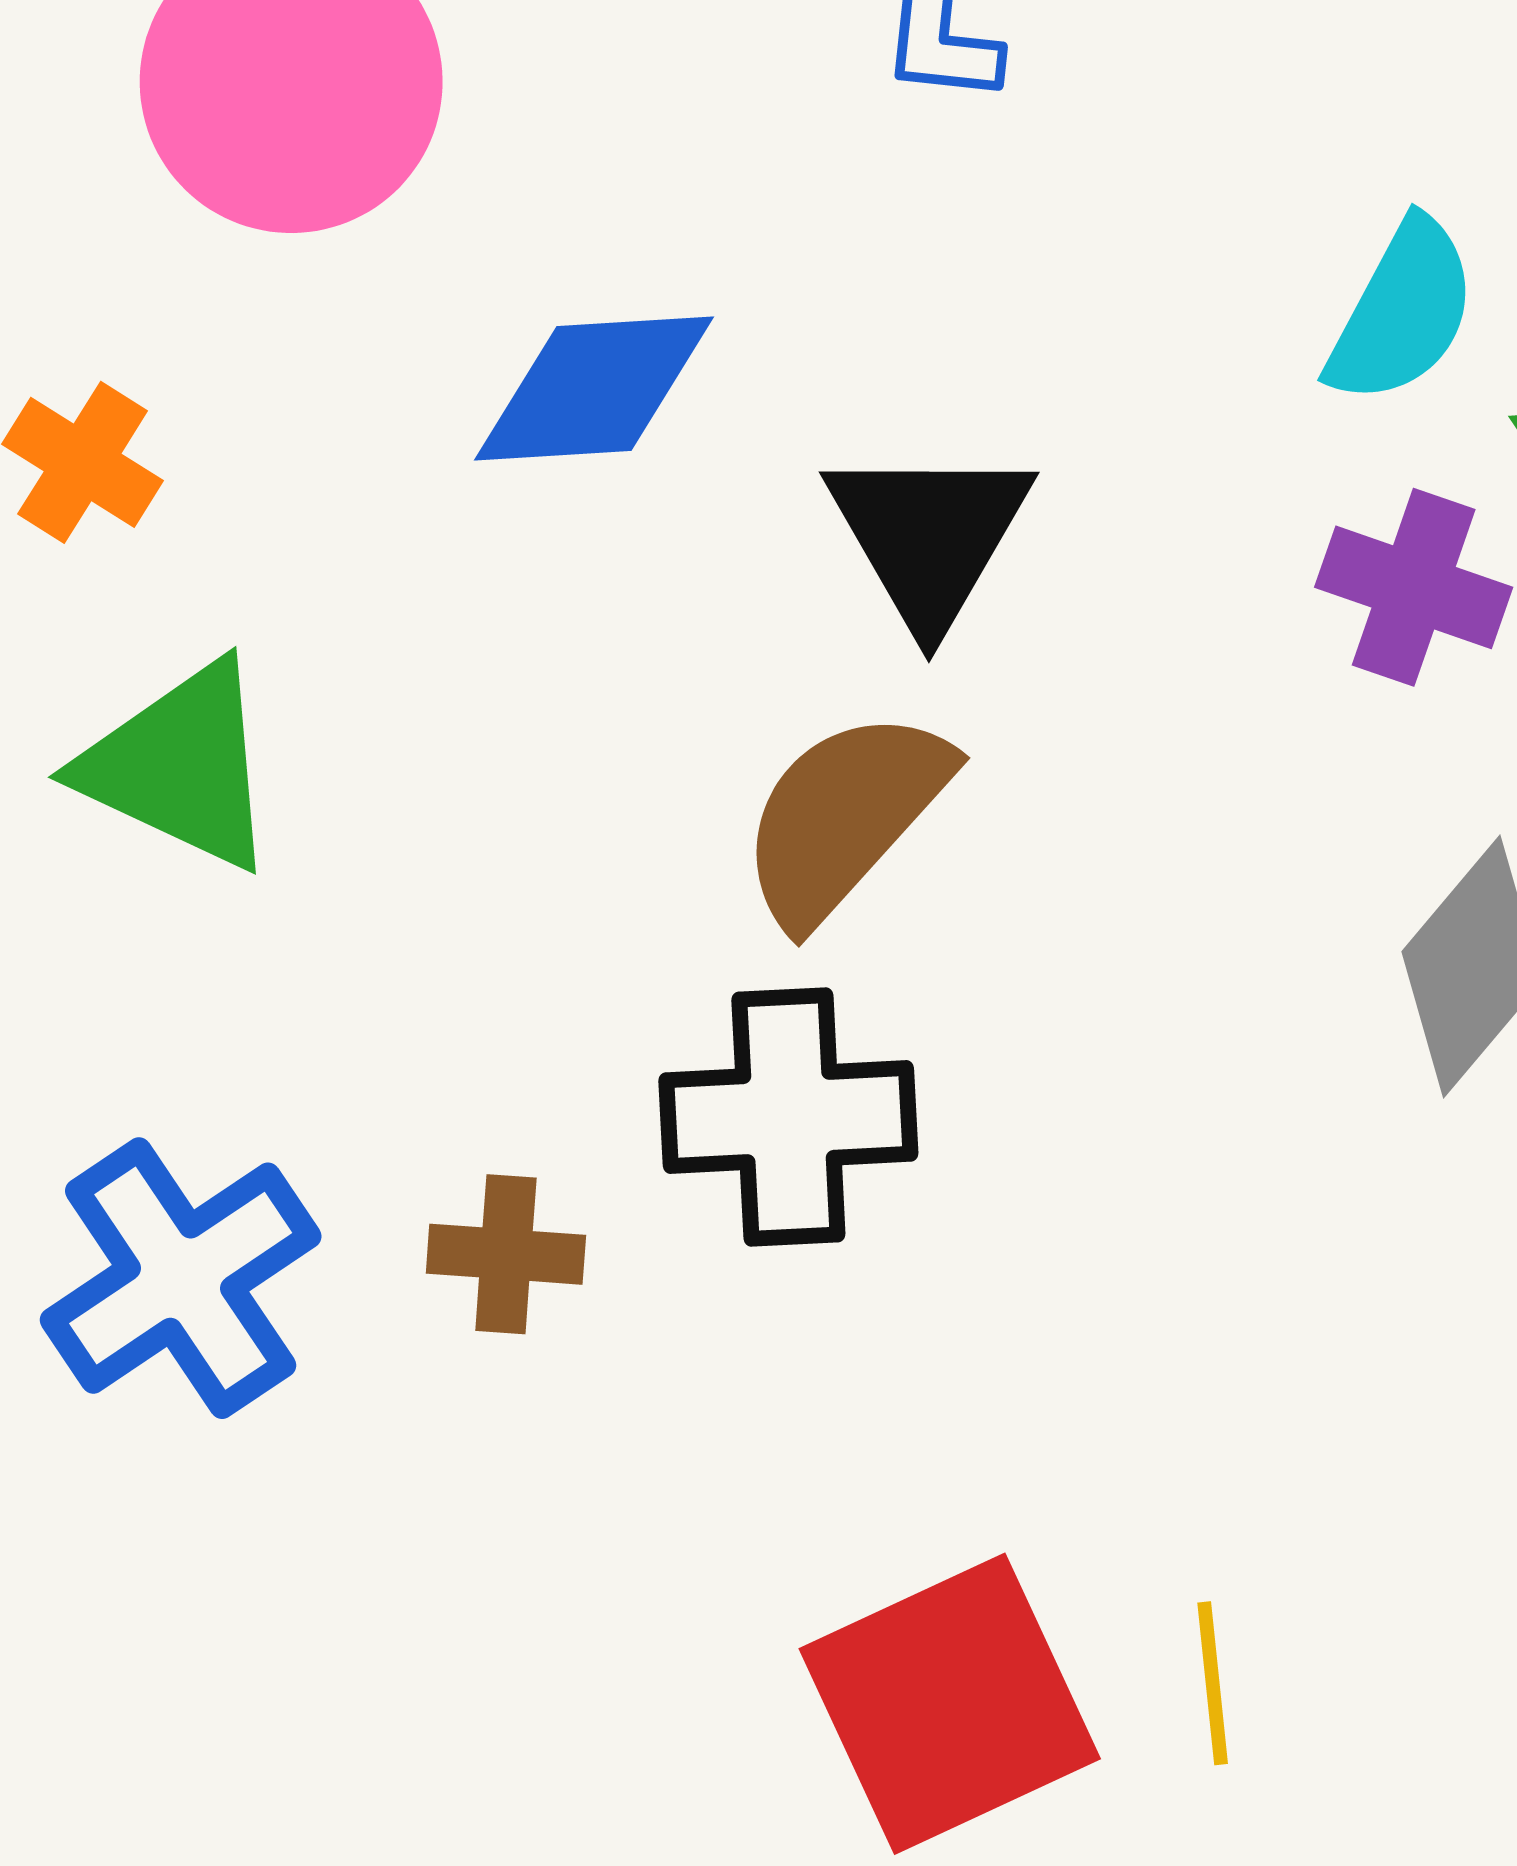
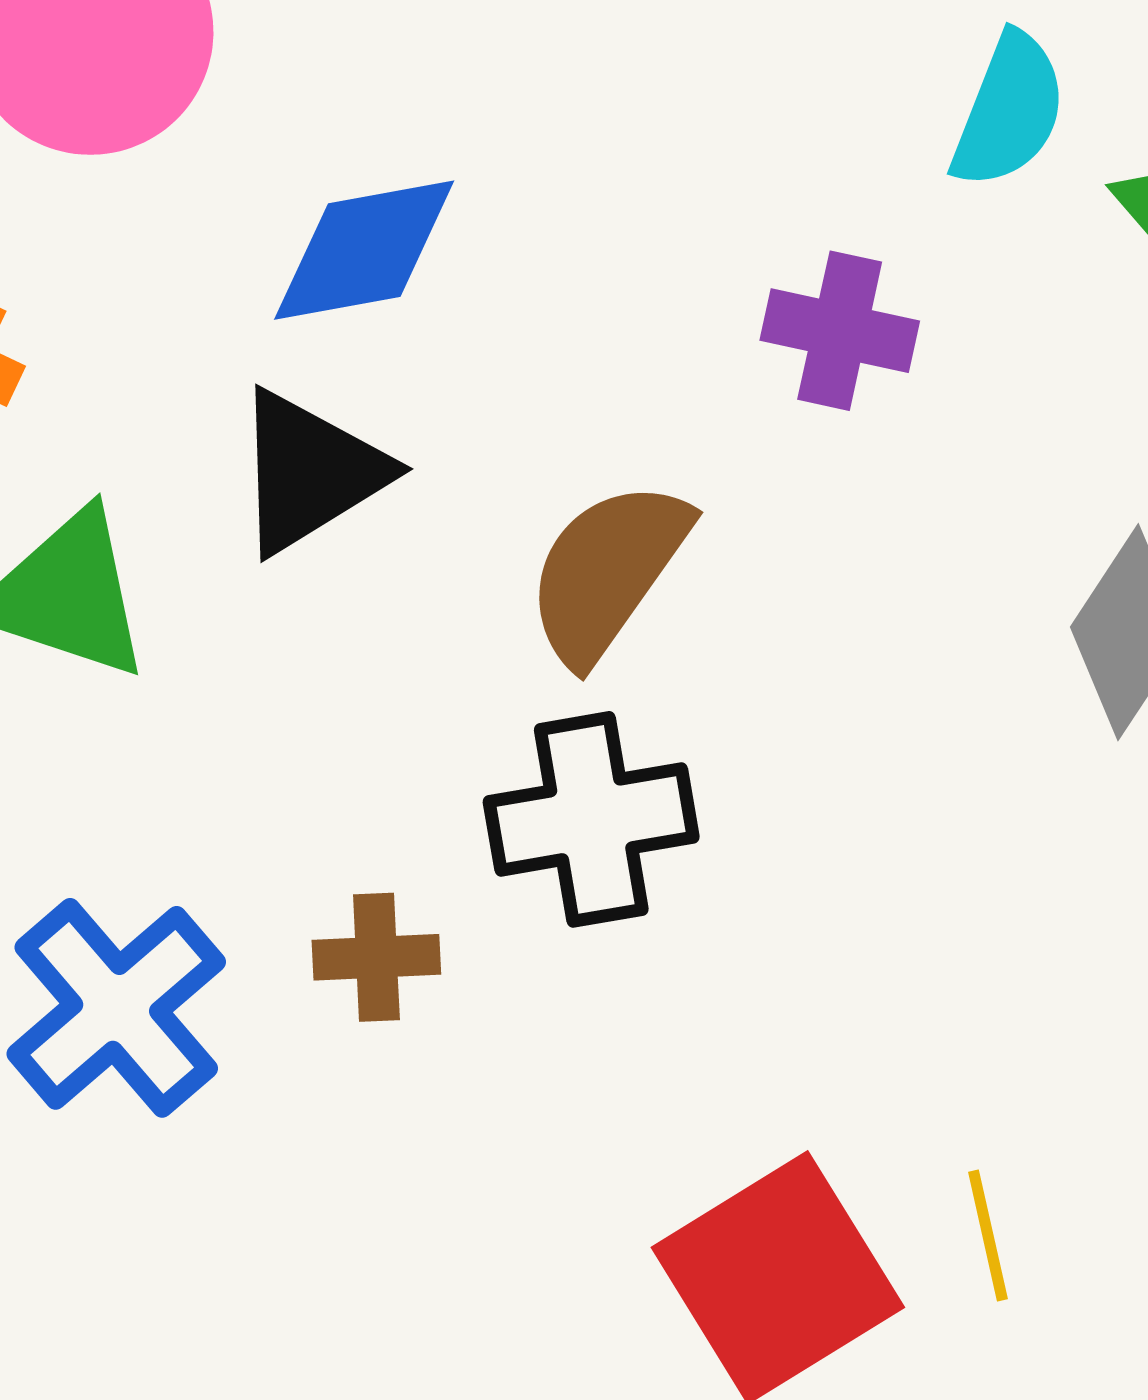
black triangle: (929, 536) -> (310, 472), moved, turned 35
purple cross: (1414, 587) -> (840, 331), moved

